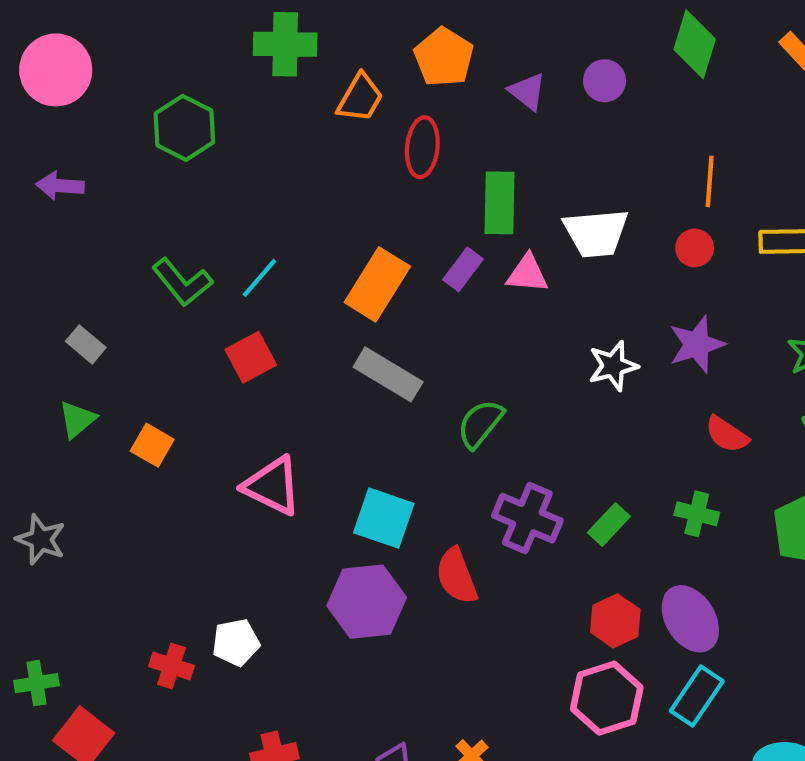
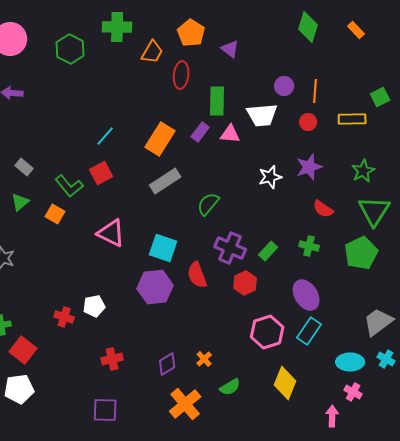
purple circle: (605, 81) -> (284, 86), moved
green hexagon: (184, 128) -> (70, 49), moved
green L-shape: (182, 282) -> (69, 186), moved
gray rectangle: (388, 374) -> (165, 181), turned -64
red hexagon: (615, 621) -> (245, 283), moved

